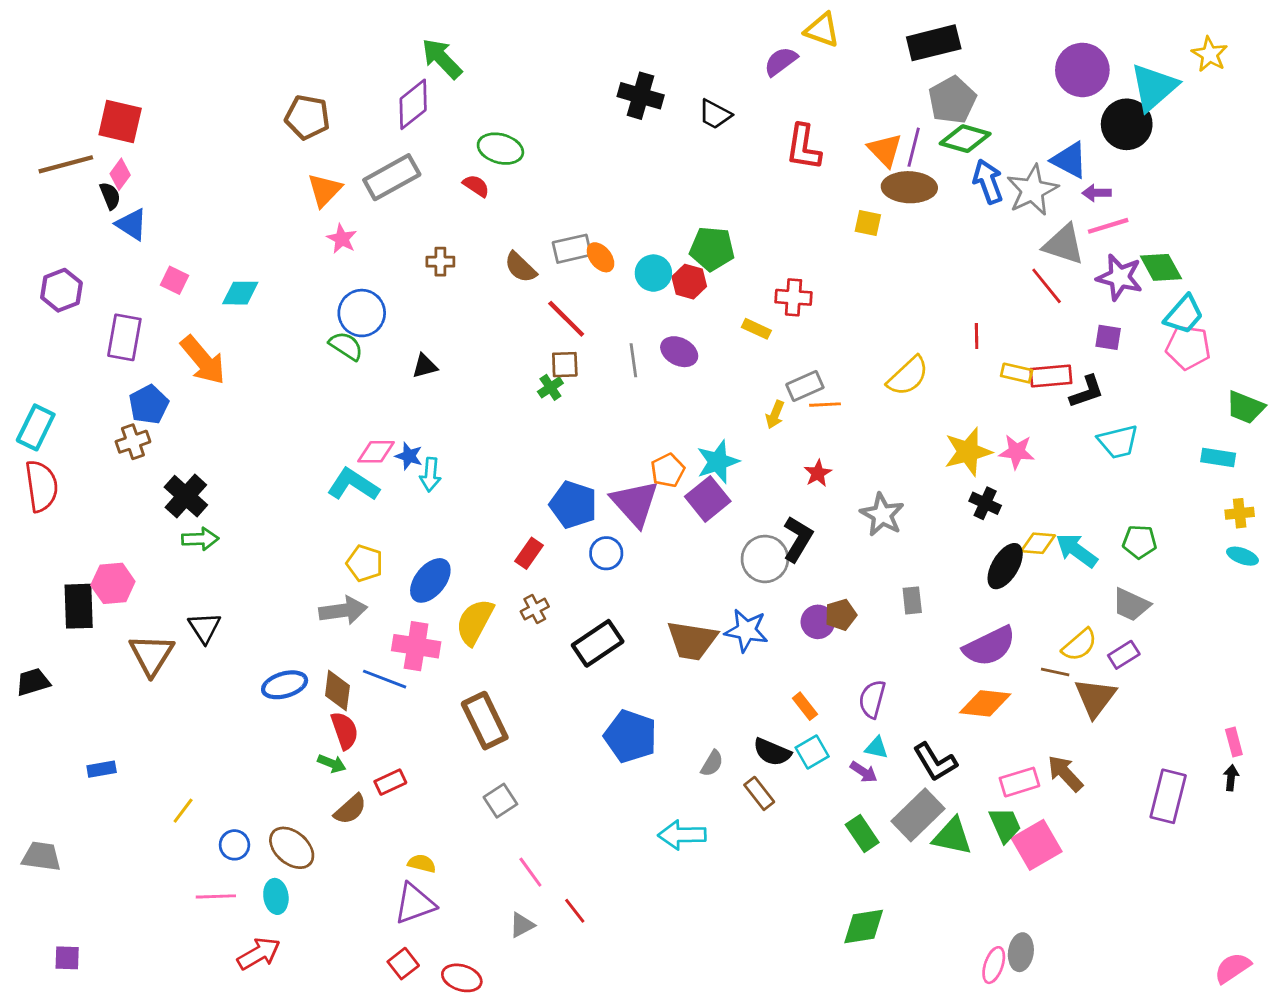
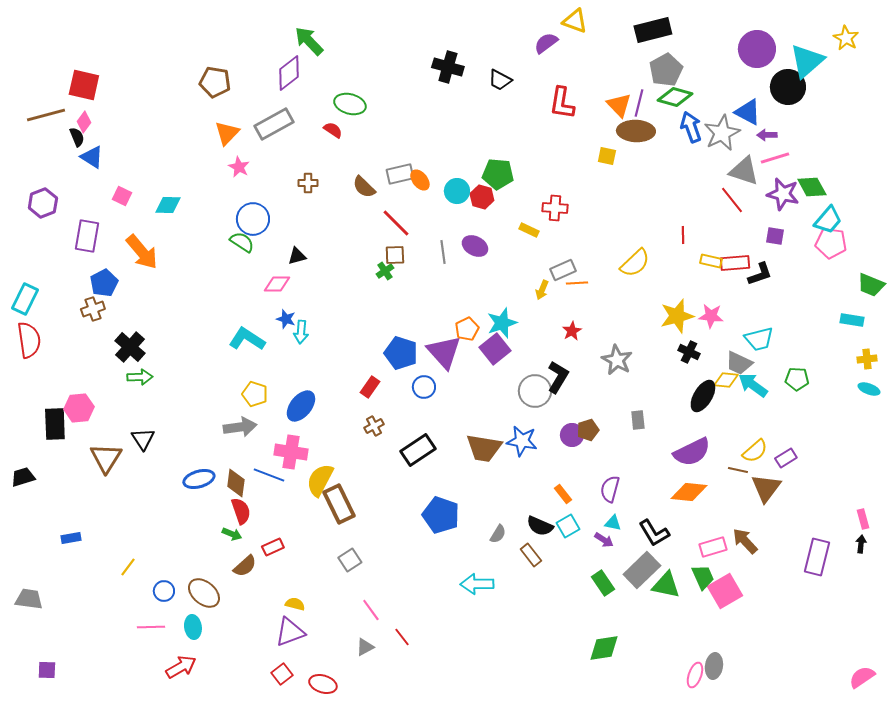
cyan trapezoid: (1118, 442) -> (759, 339), moved
pink diamond: (376, 452) -> (277, 284), moved
gray trapezoid: (1131, 605) -> (739, 363), moved
yellow semicircle: (475, 622) -> (320, 480), moved

